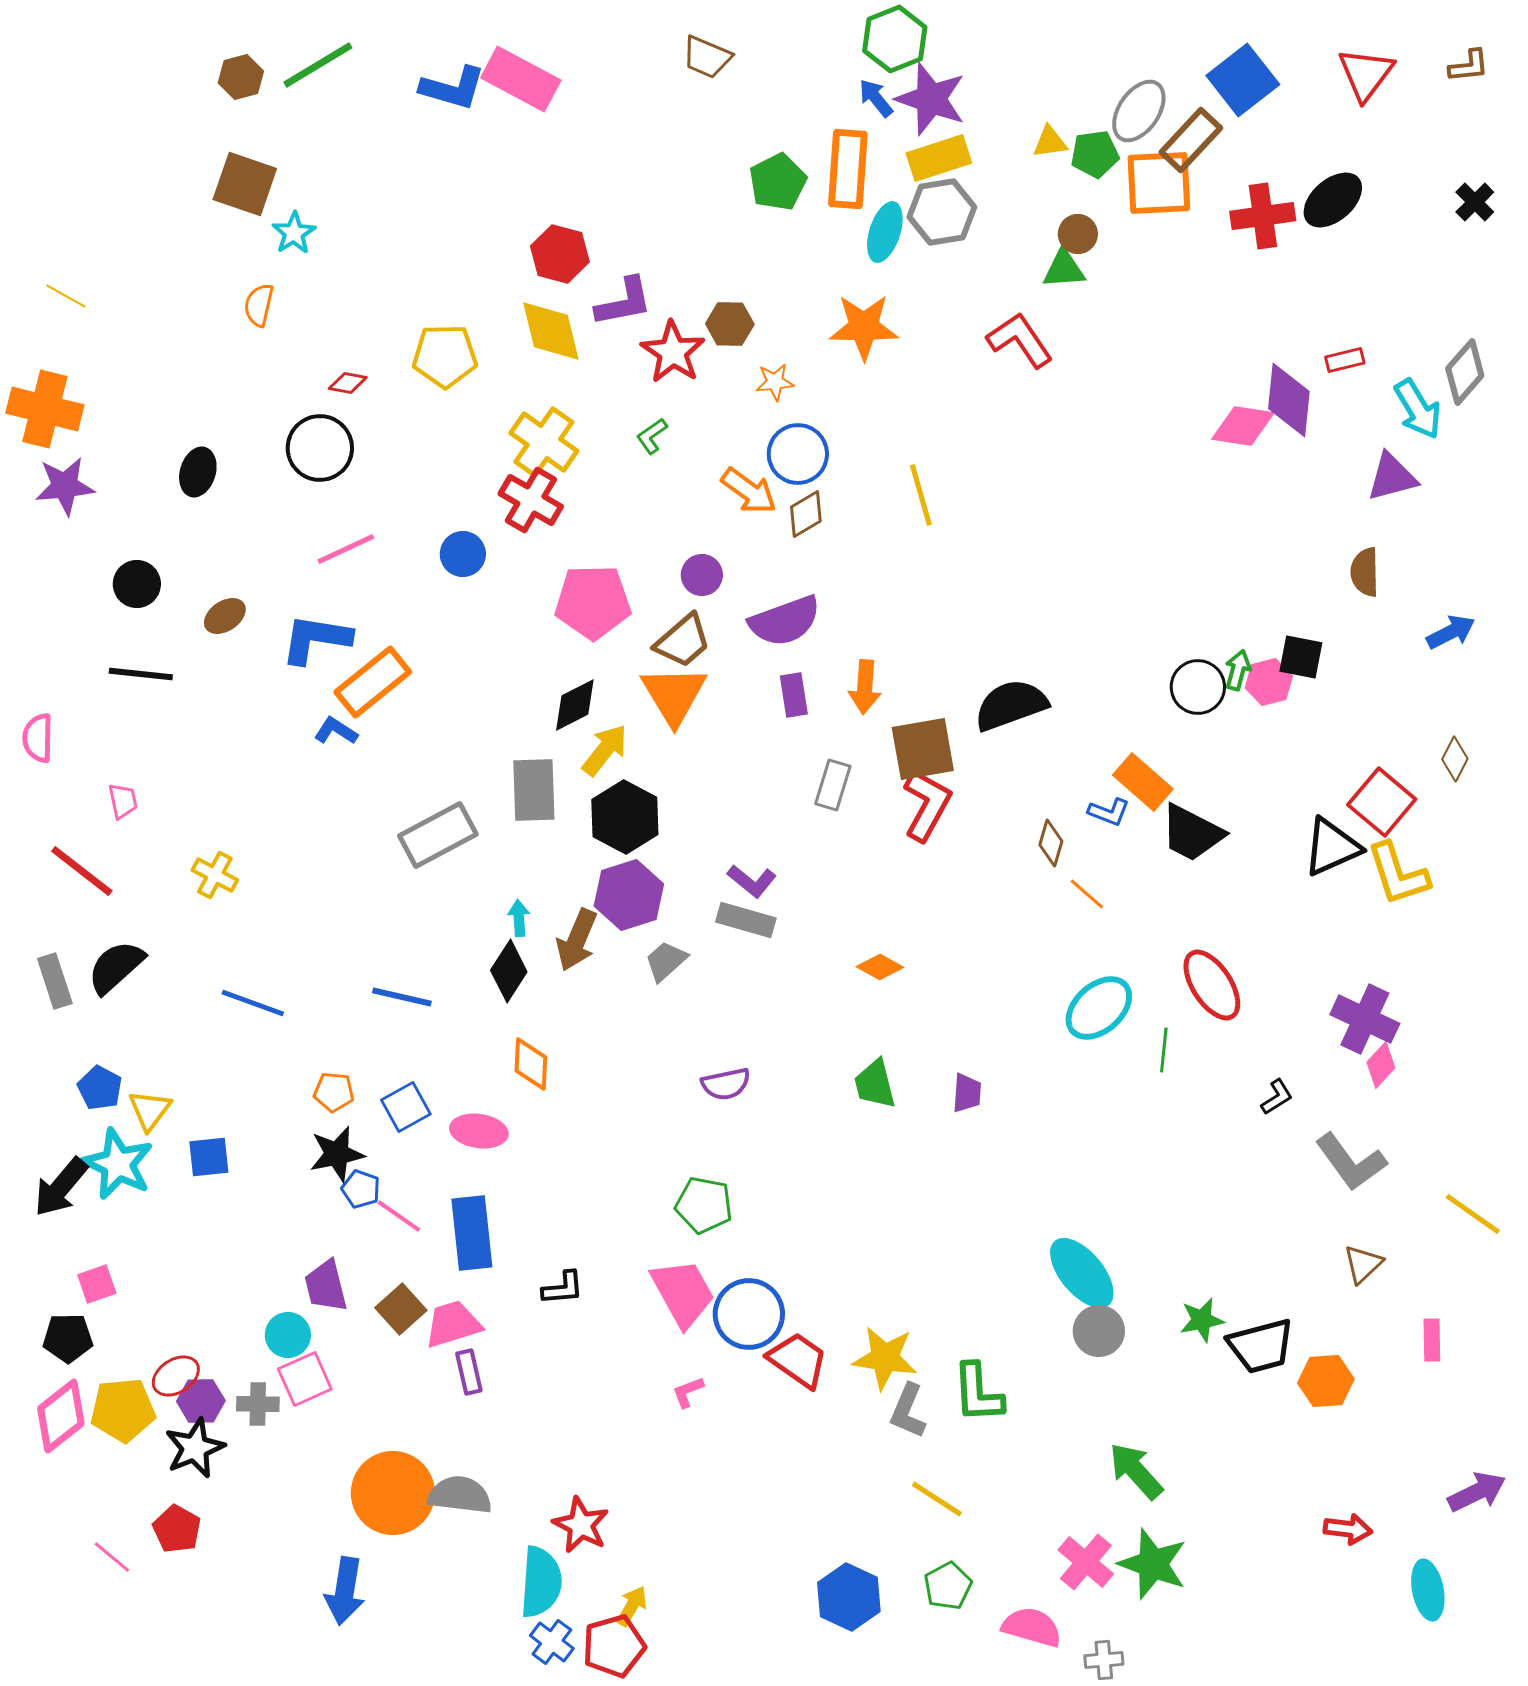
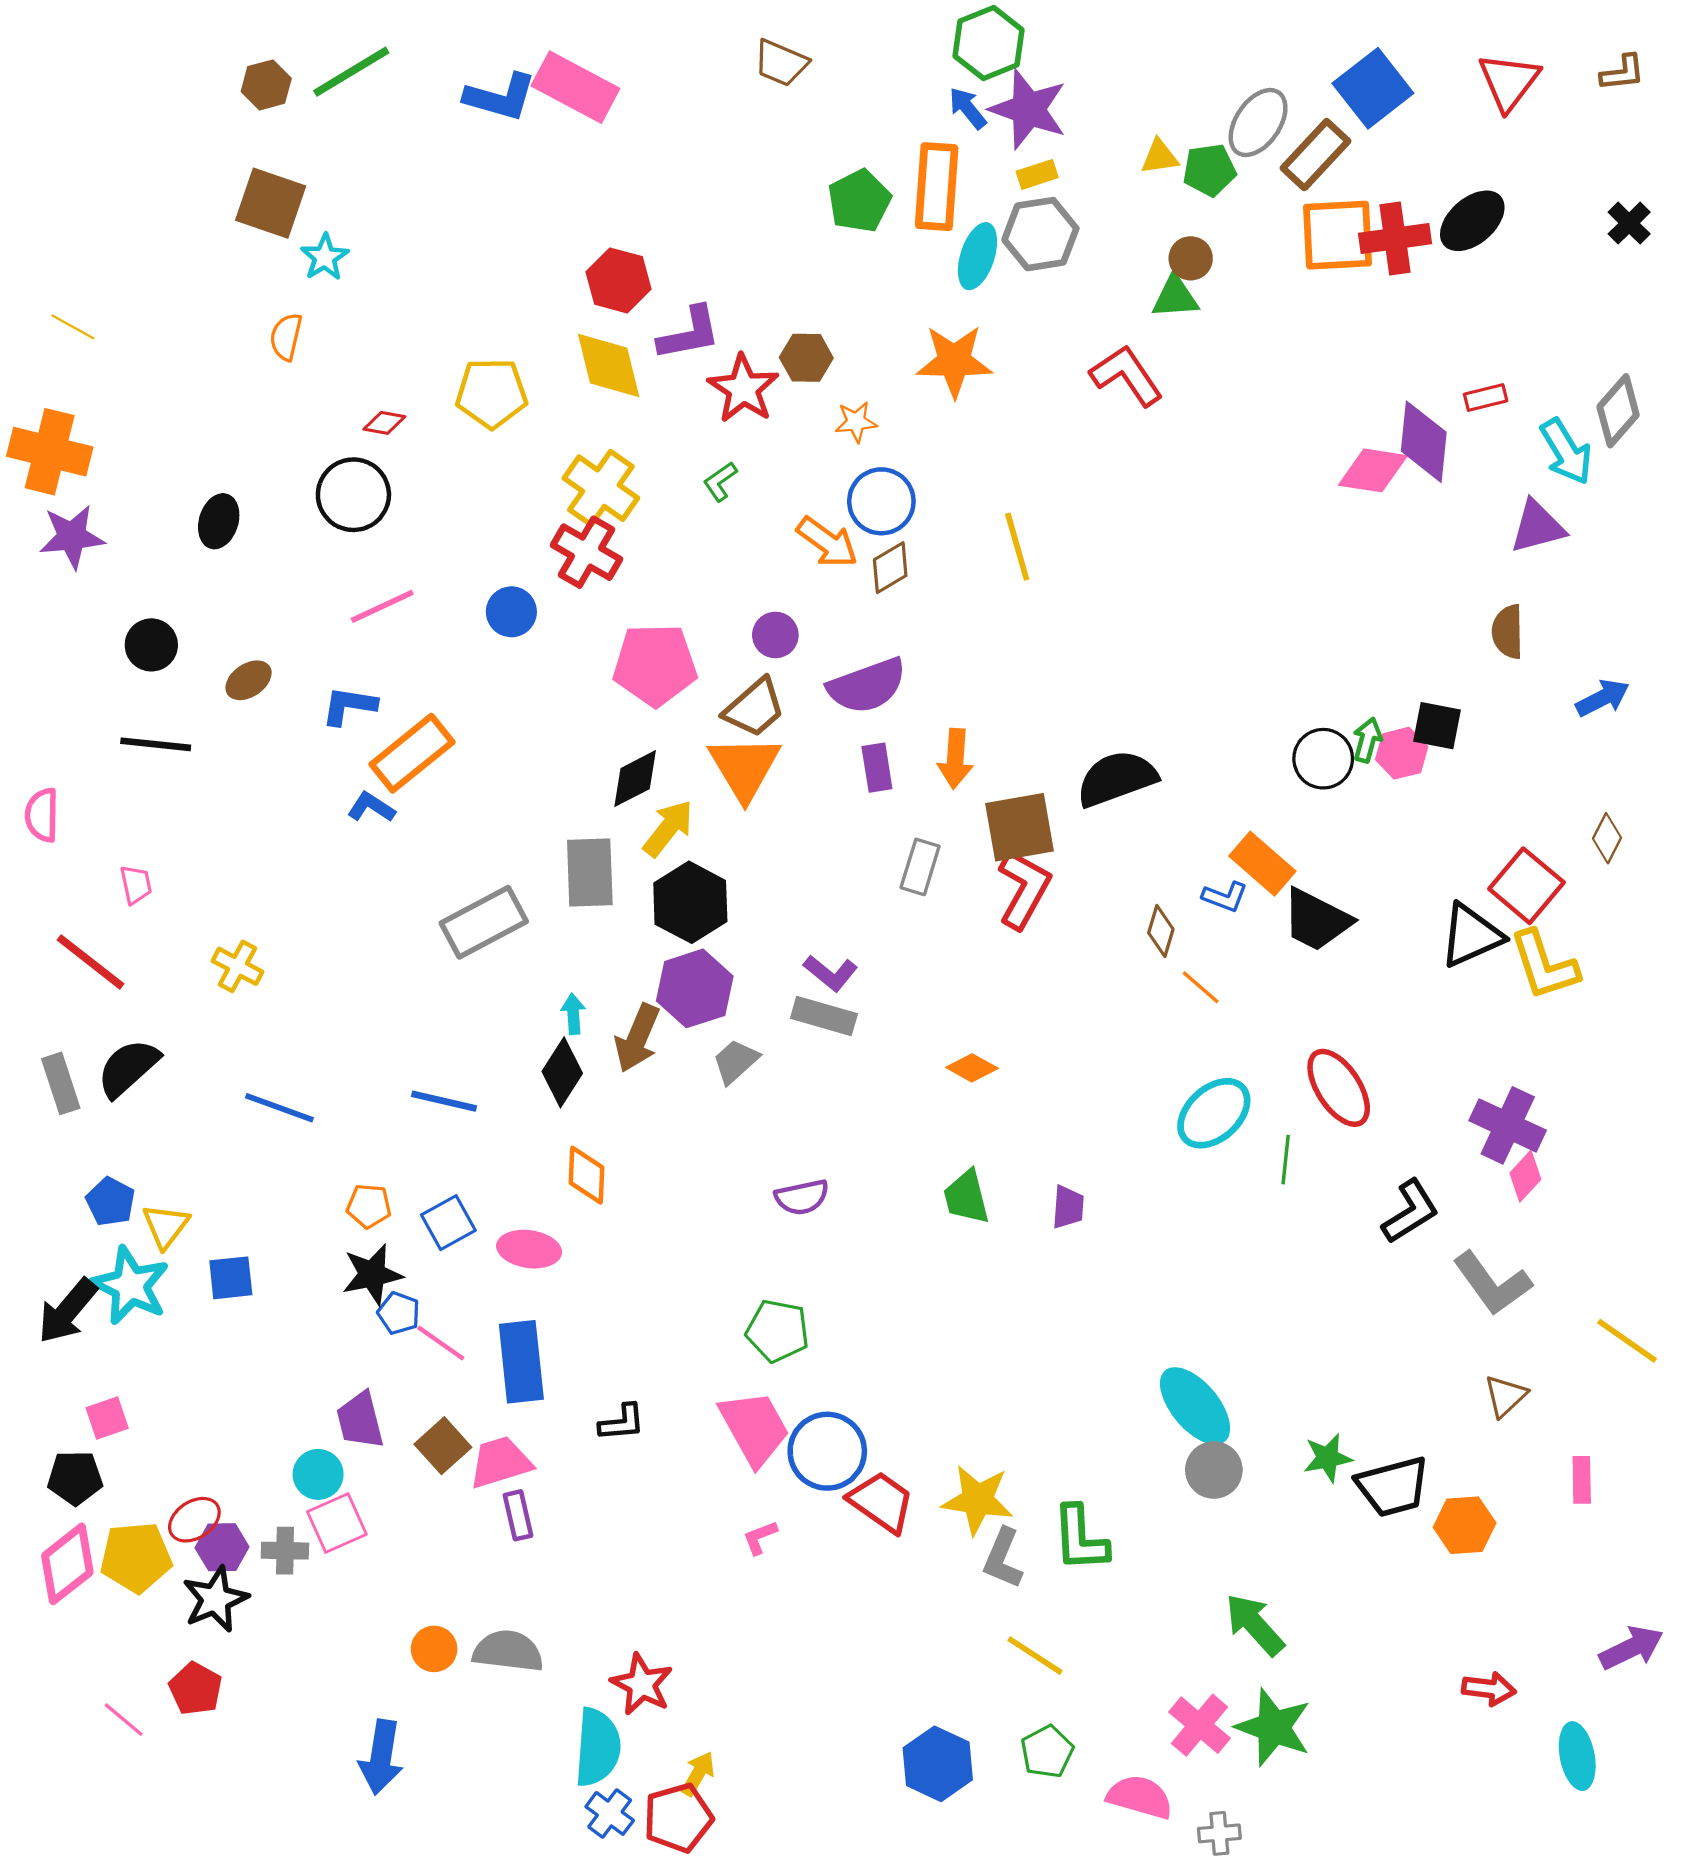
yellow rectangle: (939, 158) -> (1037, 174), size x0.6
orange square: (1159, 183) -> (1338, 235), moved
blue L-shape: (316, 639) -> (349, 706), size x0.7
black L-shape: (1277, 1097) -> (1410, 1212), size x1.6
orange circle: (393, 1493) -> (434, 1649), size x0.5

